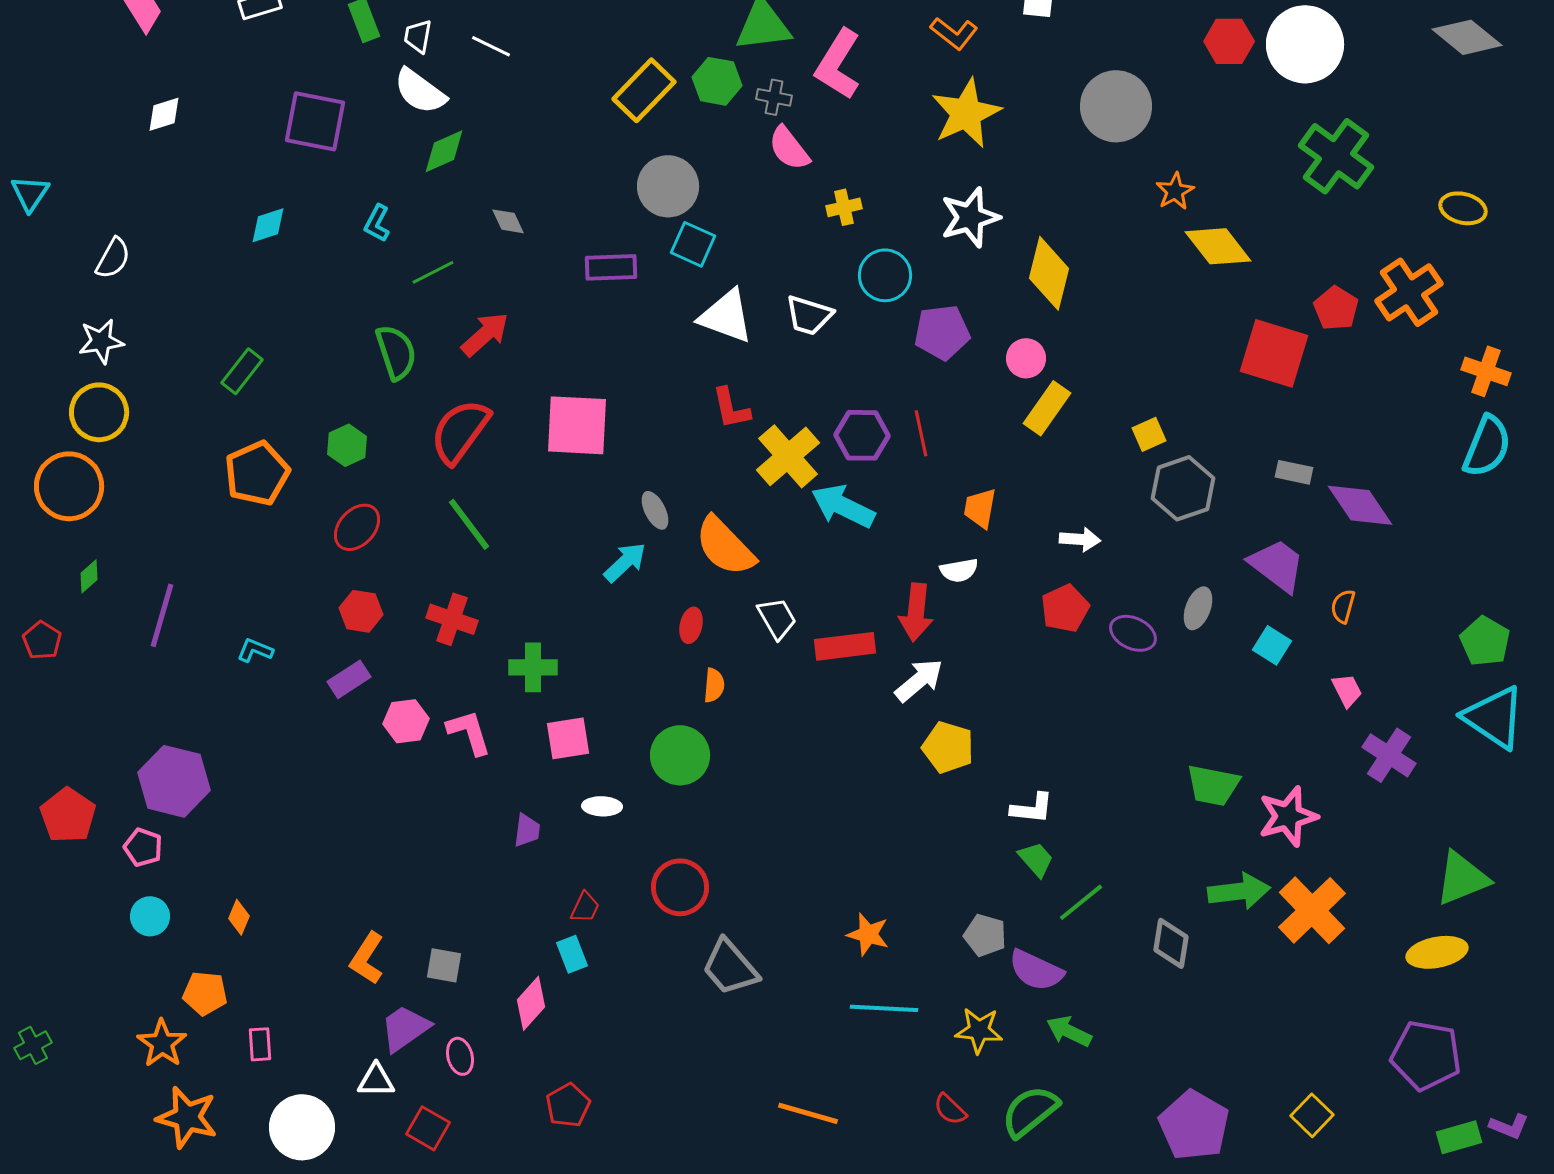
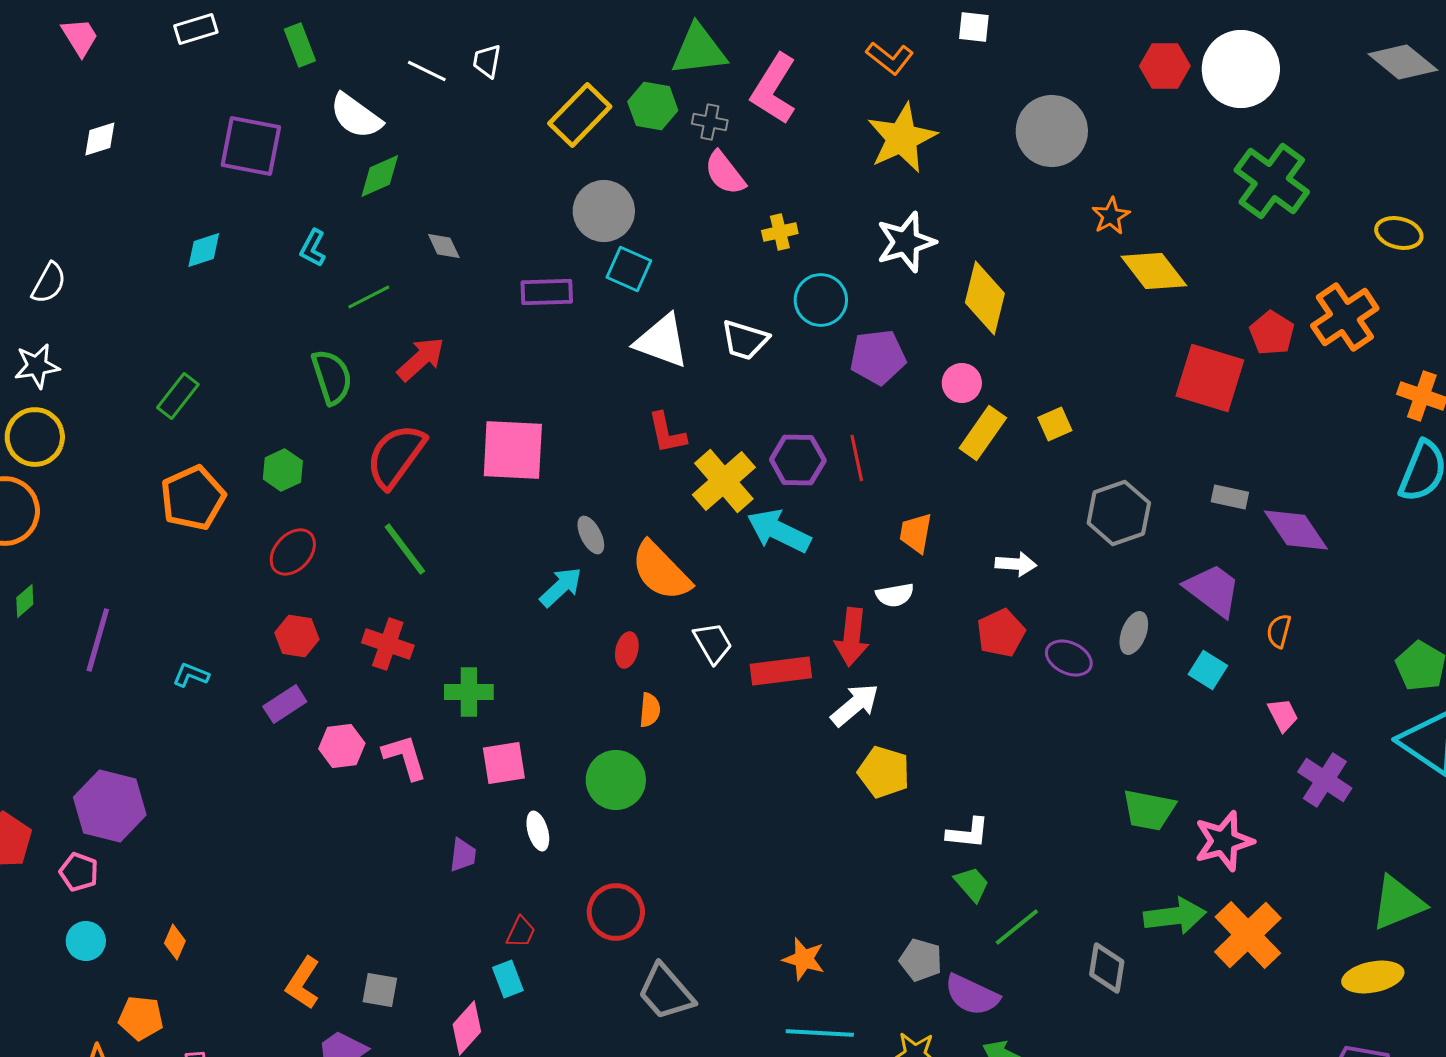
white trapezoid: (418, 36) -> (487, 61), moved
yellow square: (1149, 434) -> (1055, 424), moved
white ellipse: (602, 806) -> (538, 831), turned 72

